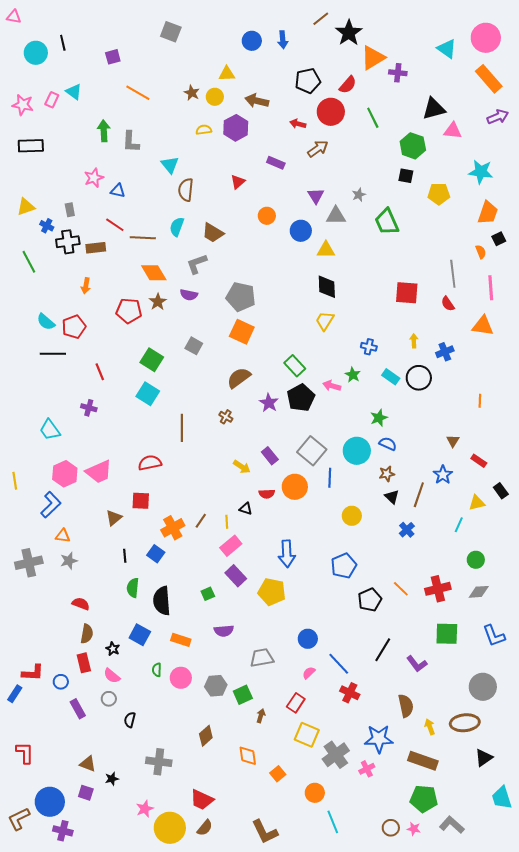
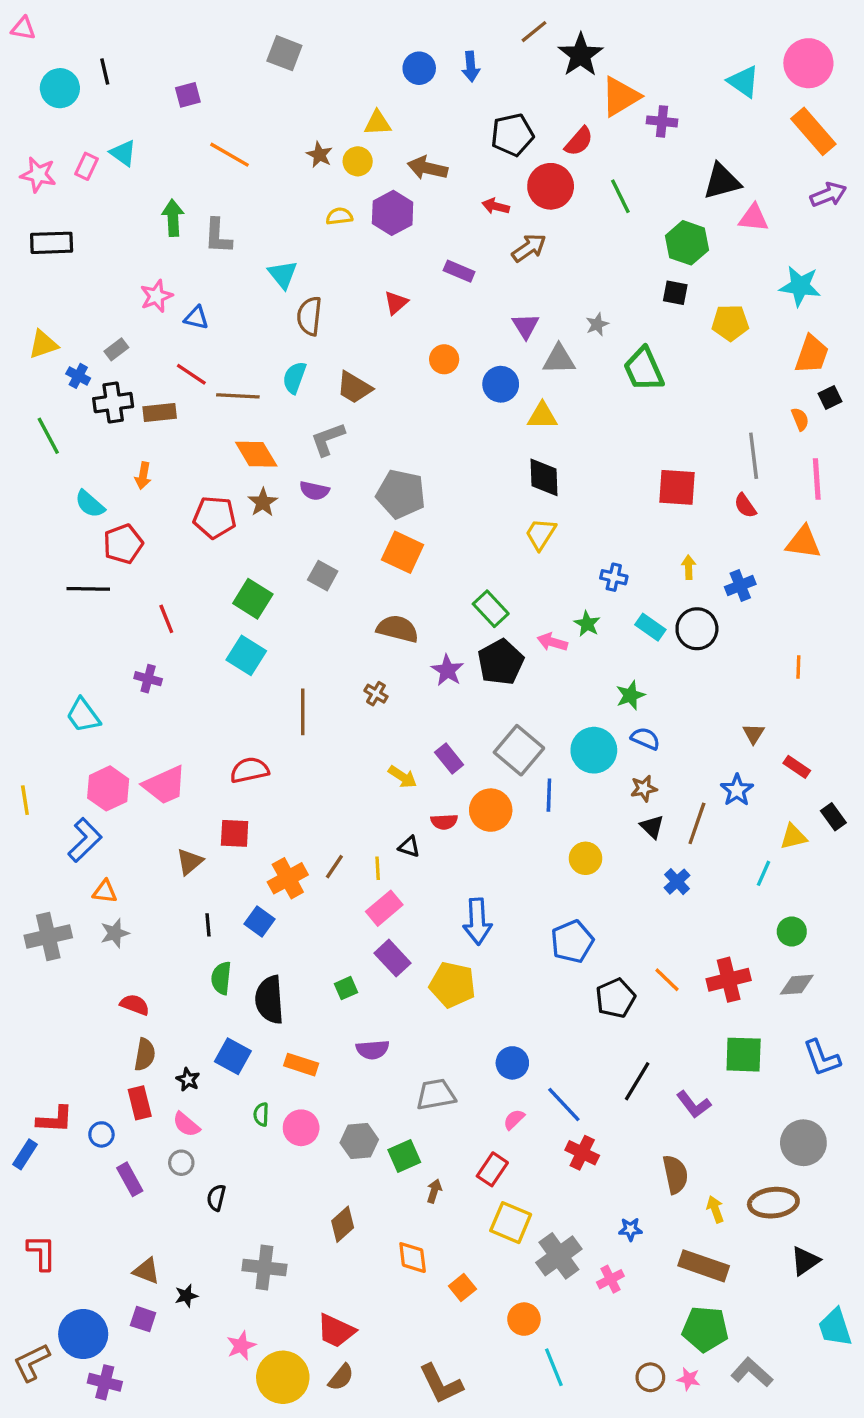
gray rectangle: (70, 210) -> (116, 349), turned 64
cyan semicircle: (46, 322) -> (90, 504), moved
brown semicircle: (239, 378) -> (398, 629), turned 50
blue star: (379, 739) -> (630, 1229), size x0.5

